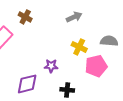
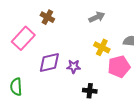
purple diamond: (27, 84) -> (49, 63), moved

